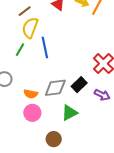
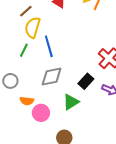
gray diamond: (55, 88) -> (52, 76), moved
orange semicircle: (31, 94) -> (27, 101), moved
green triangle: (69, 113) -> (71, 102), moved

